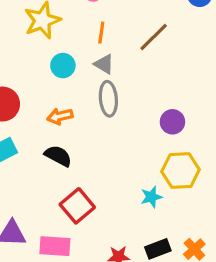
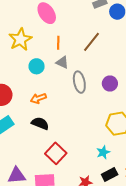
gray ellipse: (108, 99) -> (79, 82), moved
purple circle: (172, 122) -> (110, 83), moved
cyan star: (151, 197) -> (103, 152), moved

